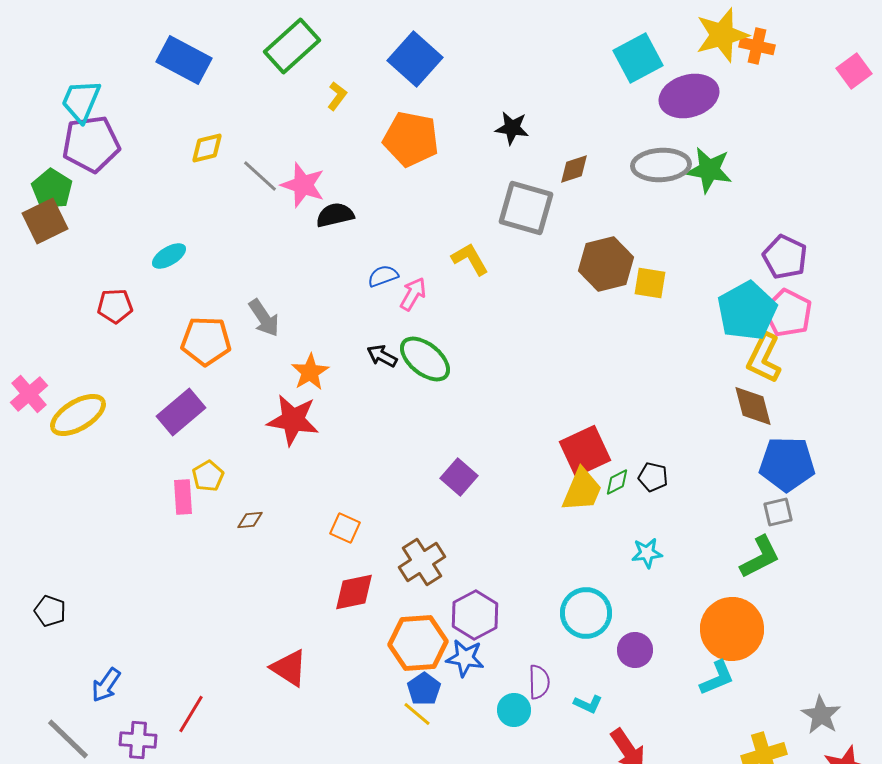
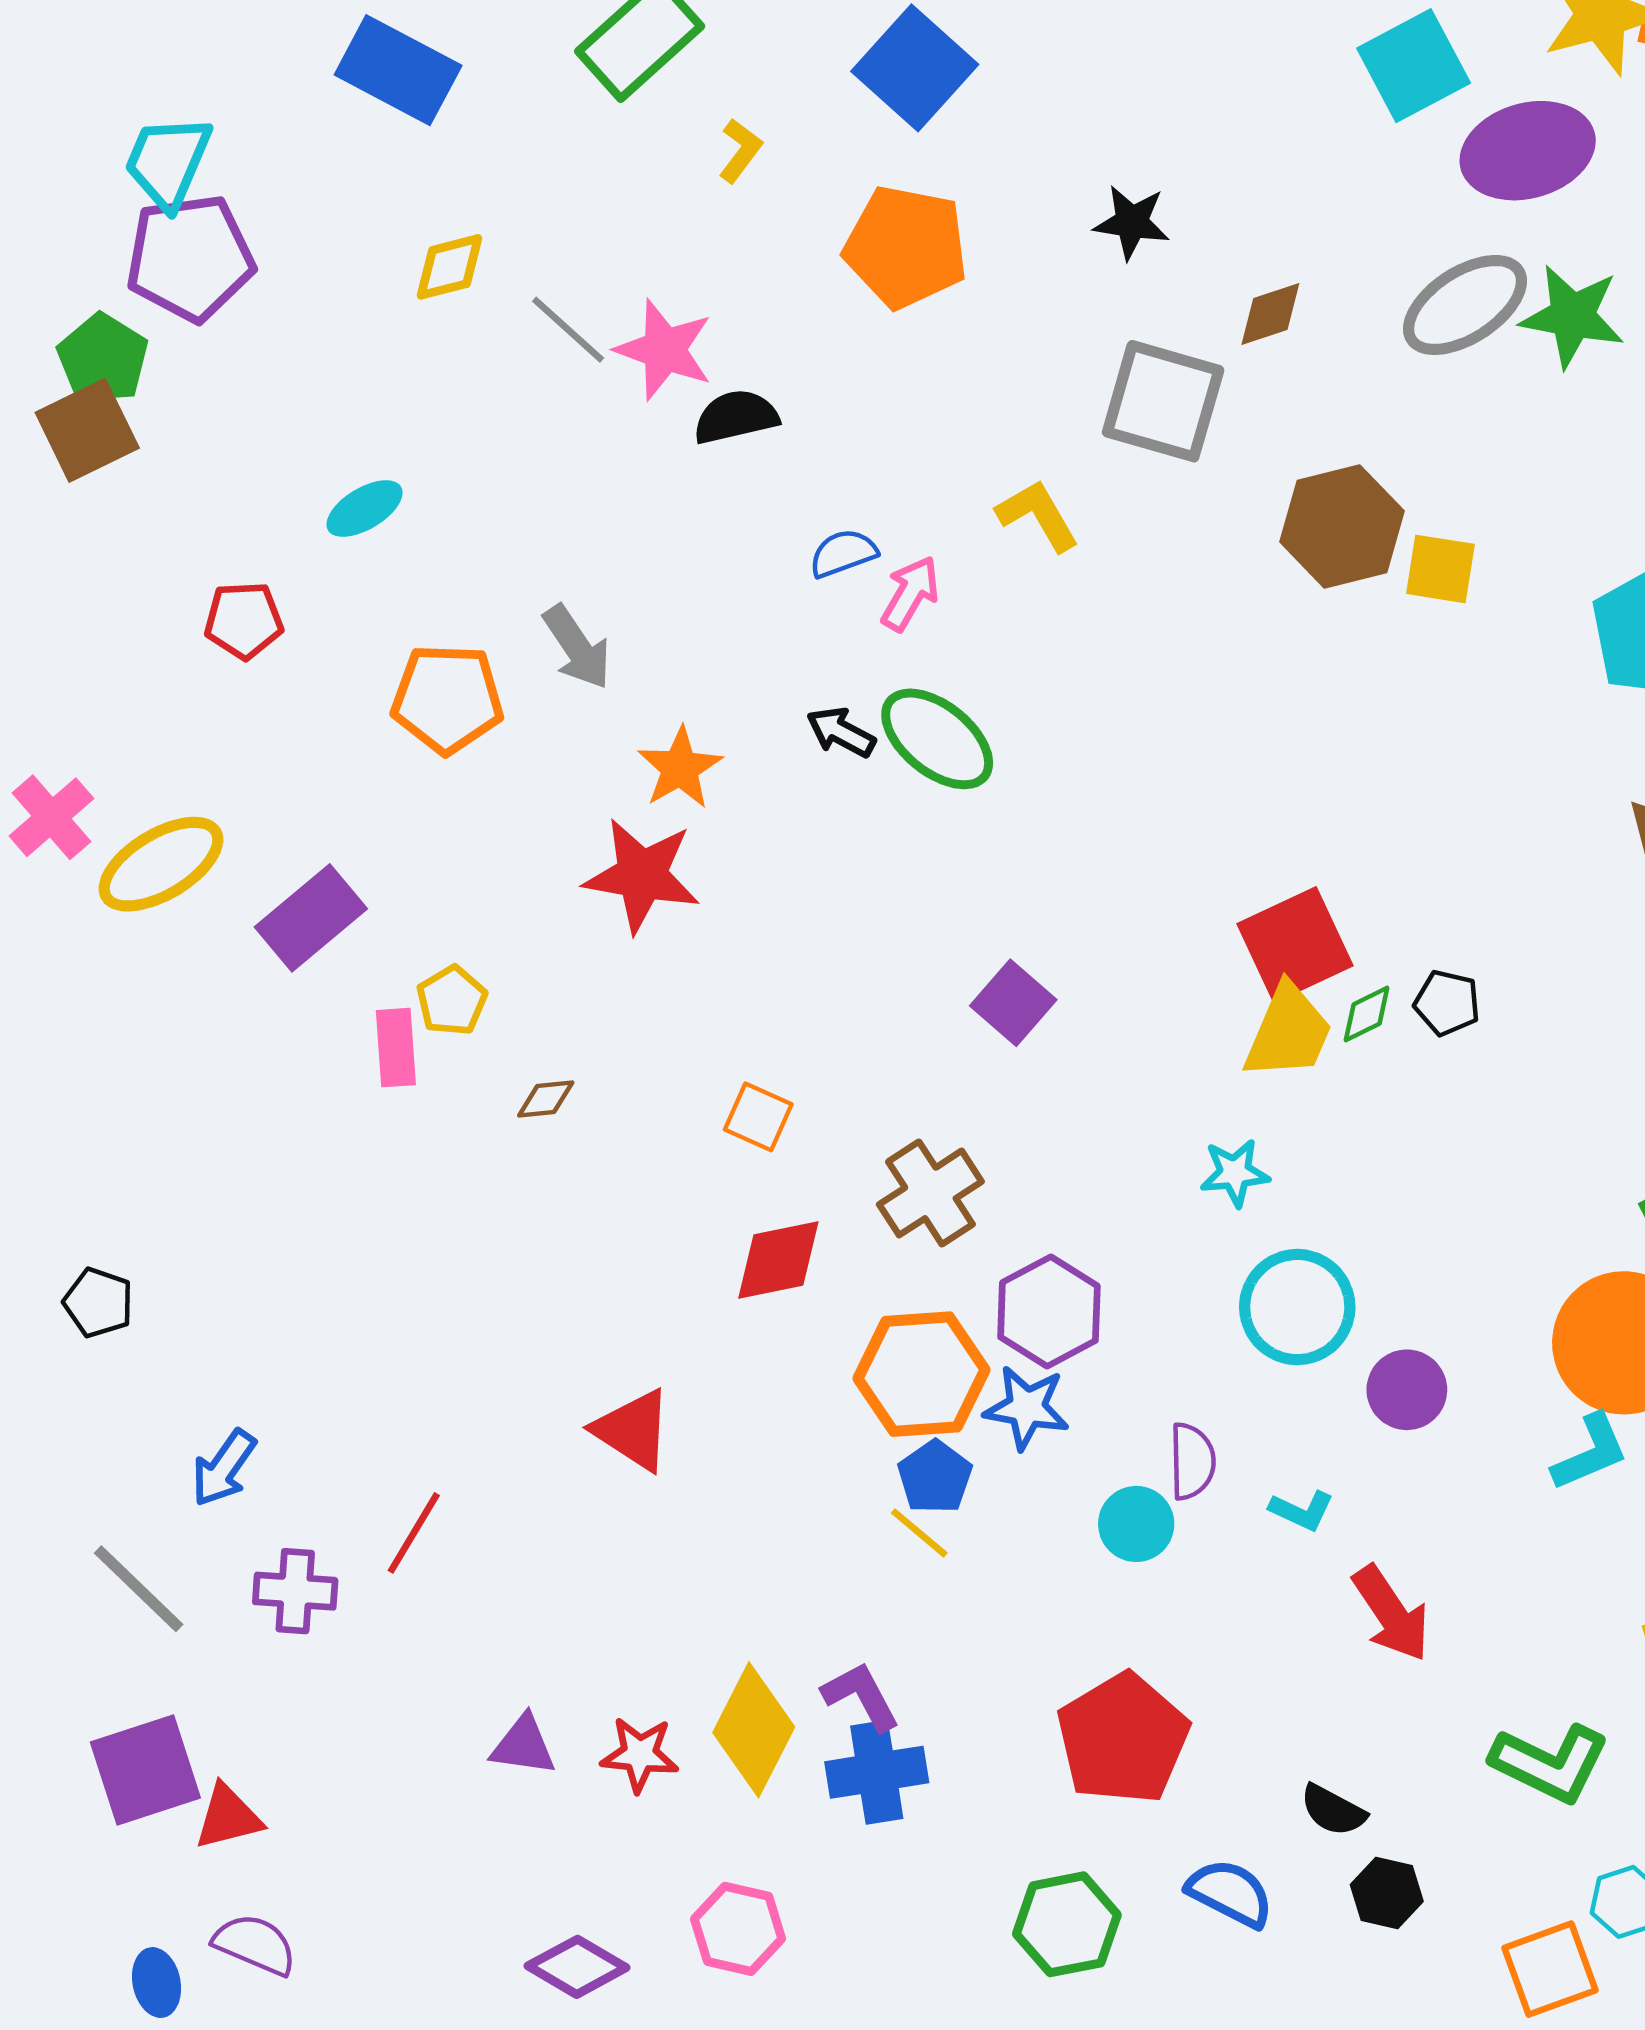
gray ellipse: (661, 165) -> (1465, 305), turned -30
purple rectangle: (181, 412) -> (311, 918), moved
cyan star: (647, 553) -> (1235, 1173), moved

